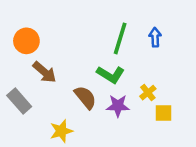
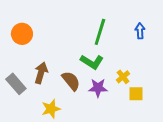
blue arrow: (155, 37) -> (140, 31), moved
brown arrow: (44, 72) -> (41, 73), moved, turned -115

